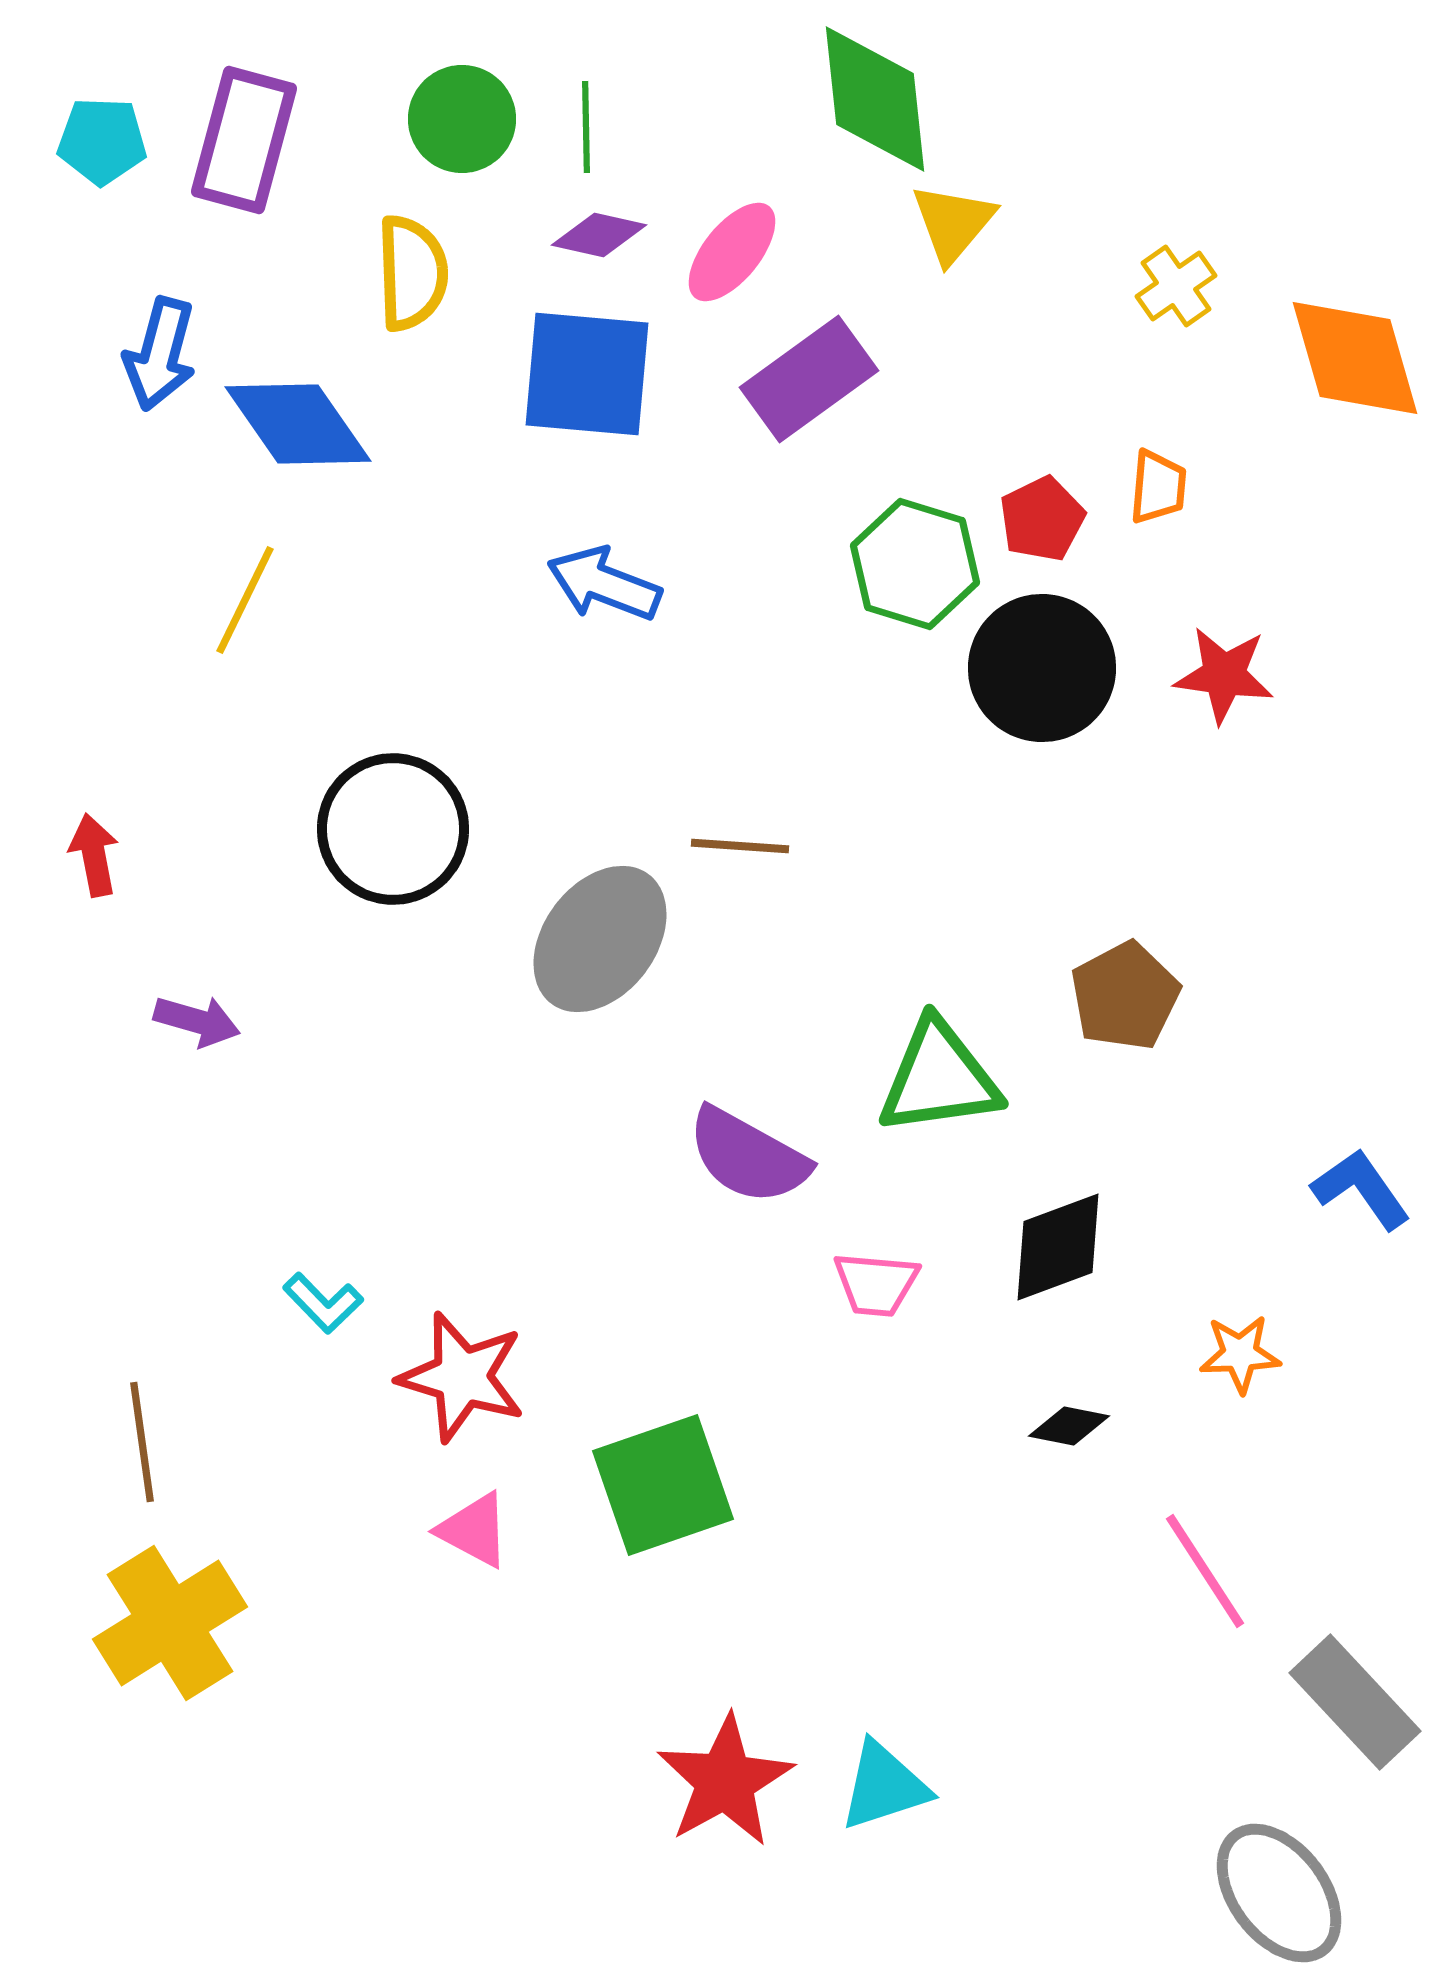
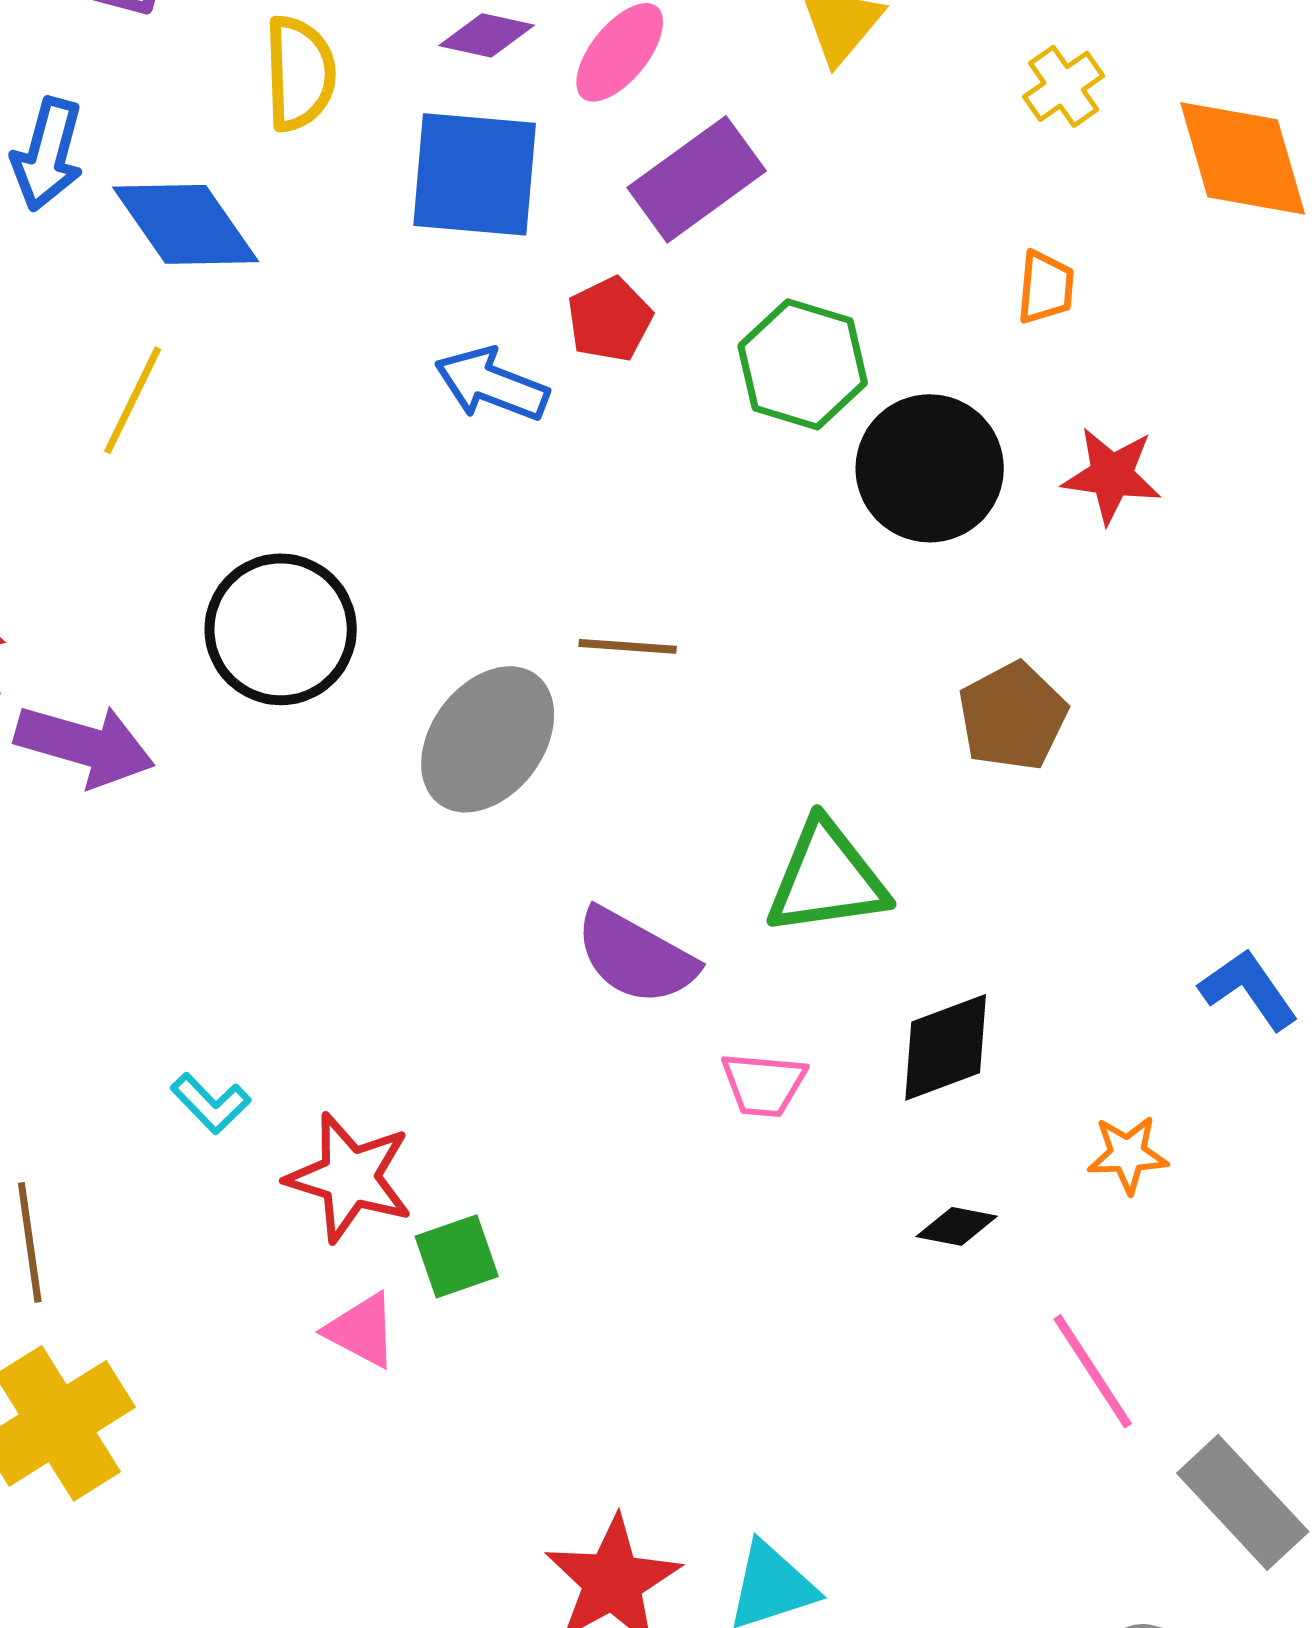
red pentagon: (1042, 519) -> (610, 319), moved
brown pentagon: (1125, 996) -> (1013, 716), moved
purple arrow: (197, 1021) -> (85, 745), moved, size x1.6
green square: (663, 1485) -> (457, 1256), moved, size x0.6

